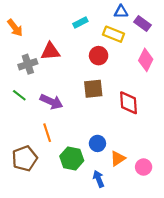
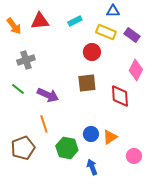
purple rectangle: (142, 23) -> (132, 35), moved
red triangle: (50, 51) -> (40, 21), moved
pink diamond: (146, 60) -> (136, 70), moved
orange triangle: (118, 158) -> (110, 137), moved

